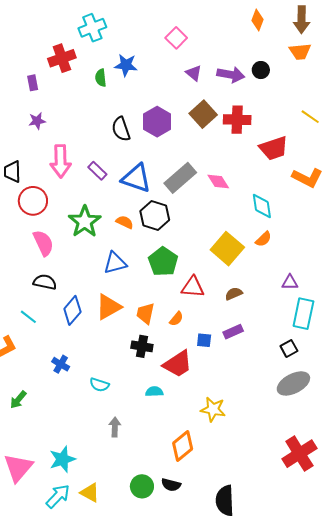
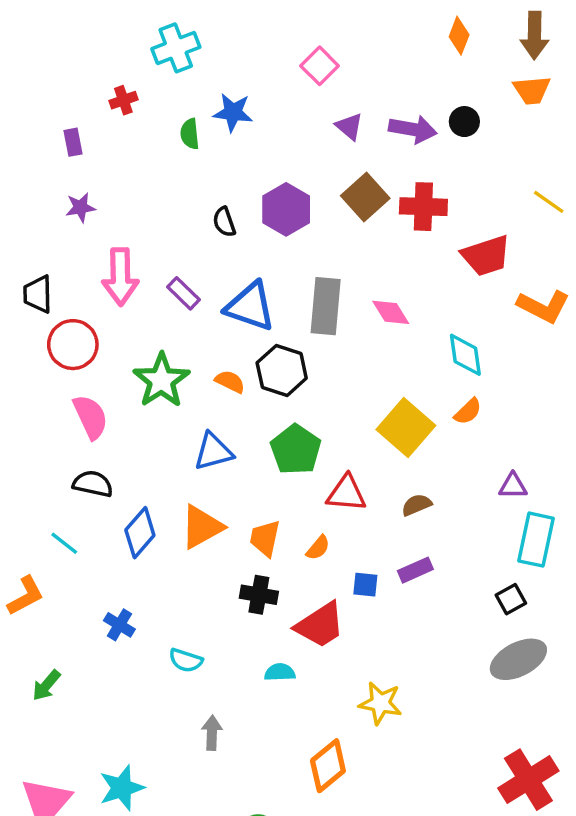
red cross: (62, 58) -> (123, 100), size x0.6
black semicircle: (121, 129) -> (224, 222), size x0.7
gray rectangle: (180, 178) -> (326, 306), turned -44

